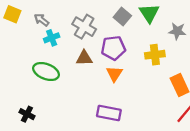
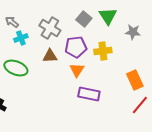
yellow cross: (155, 55) -> (103, 51), moved
purple rectangle: (109, 113) -> (89, 94), moved

